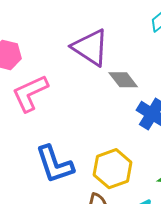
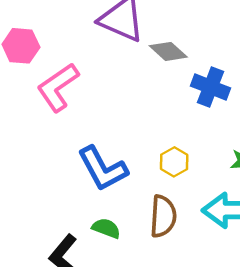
yellow hexagon: (113, 169) -> (174, 162), size x0.6

